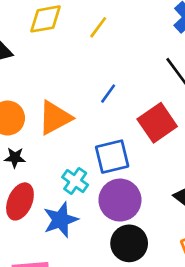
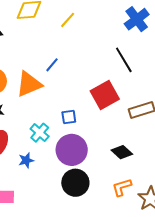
blue line: (108, 94) -> (52, 65), moved
blue square: (112, 157) -> (69, 117), size x0.6
blue star: (61, 220) -> (26, 160), size x0.6

